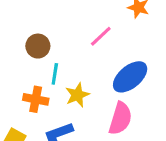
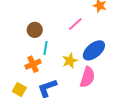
yellow star: (77, 95) -> (70, 61), moved
orange cross: (36, 99) -> (33, 64), turned -35

